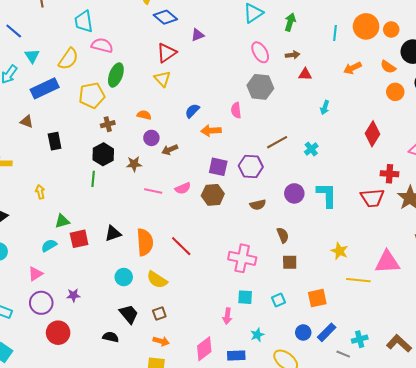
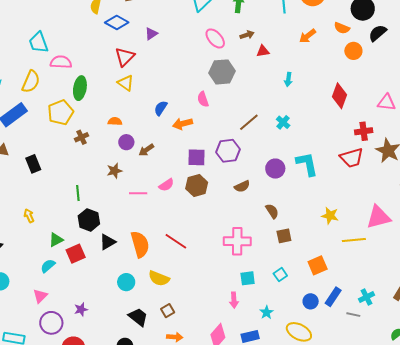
black hexagon: (103, 154) -> (89, 220), moved

